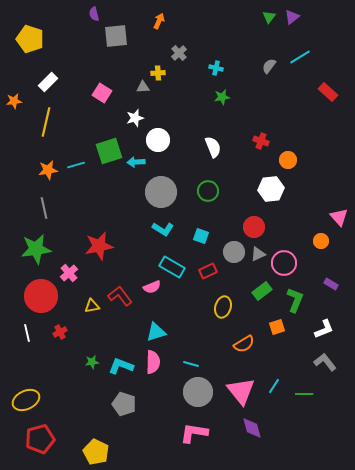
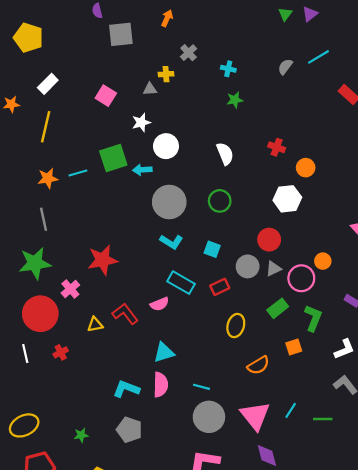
orange circle: (321, 241) -> (323, 261), moved
green star: (92, 362) -> (81, 435), moved

